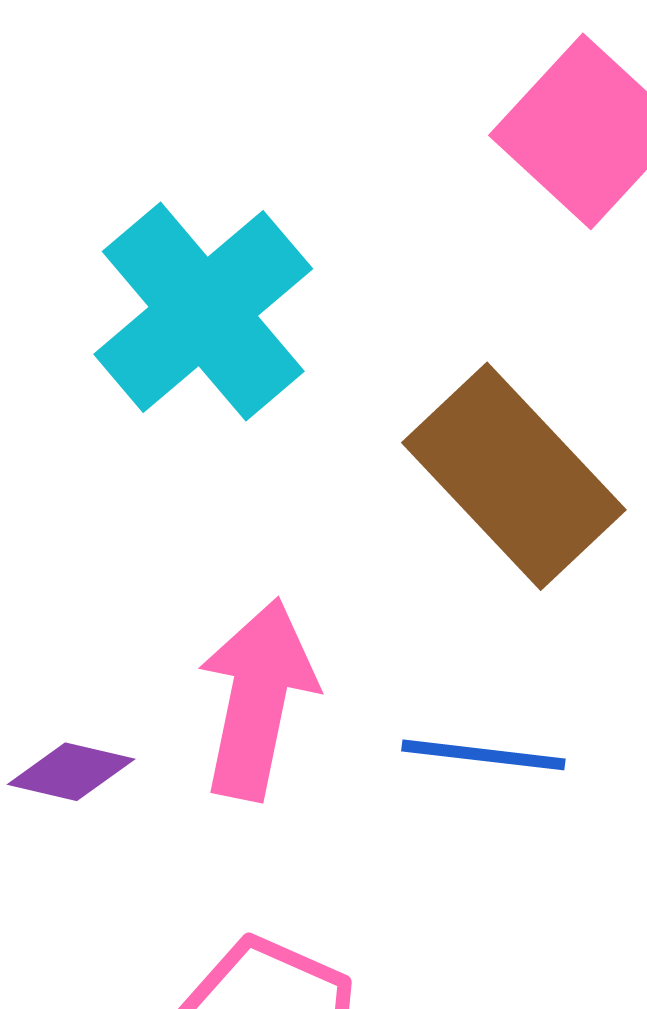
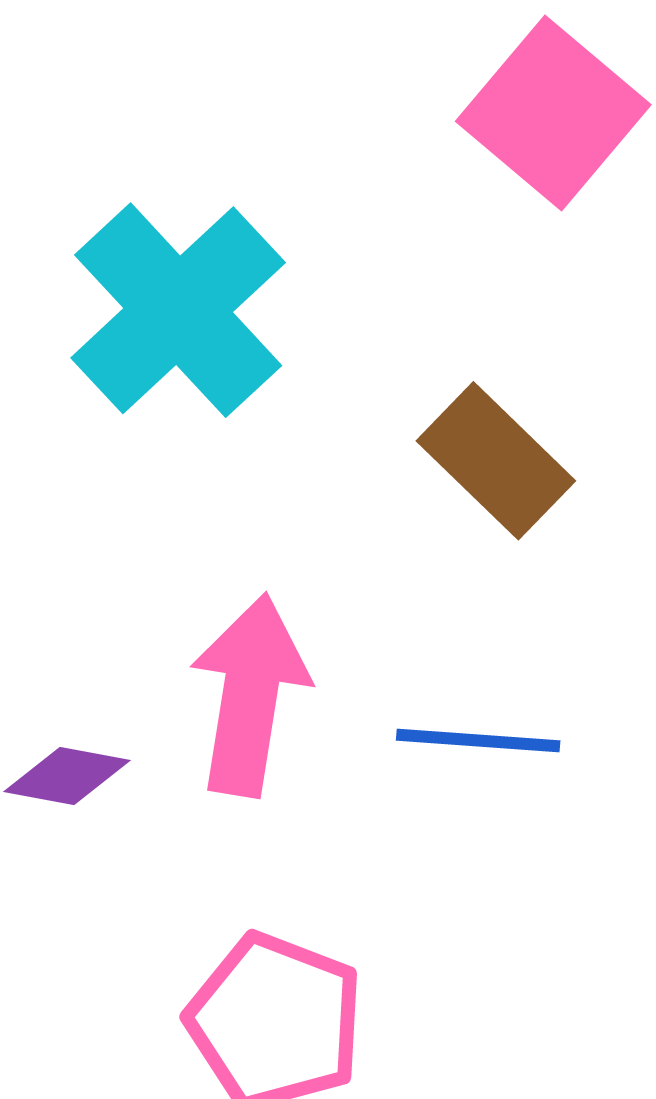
brown rectangle: (514, 476) -> (496, 461), size x0.7

